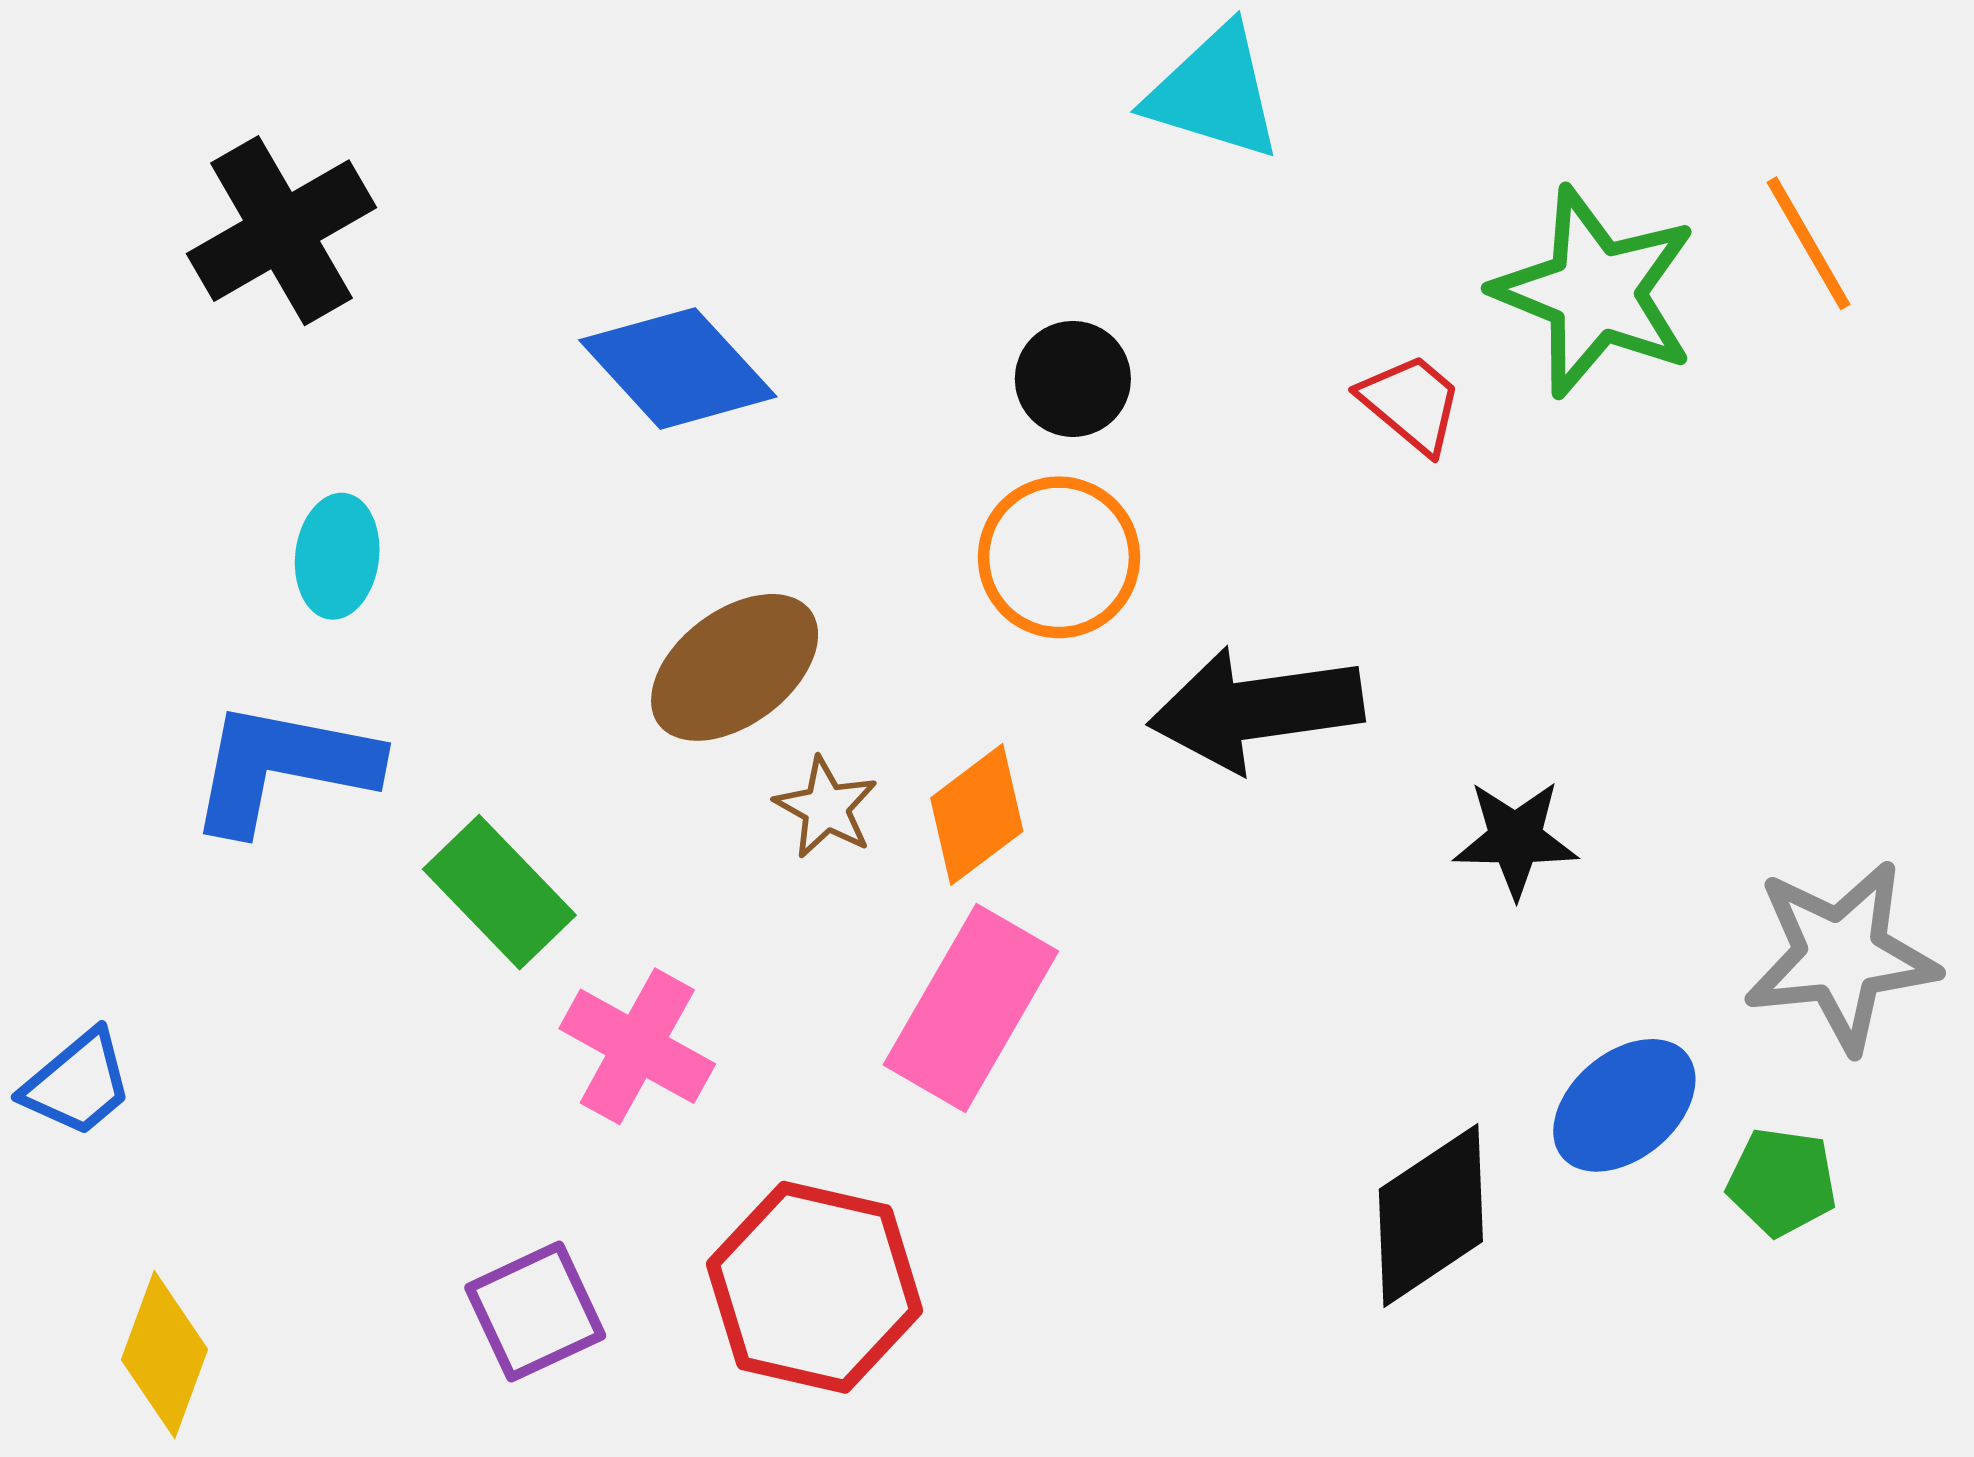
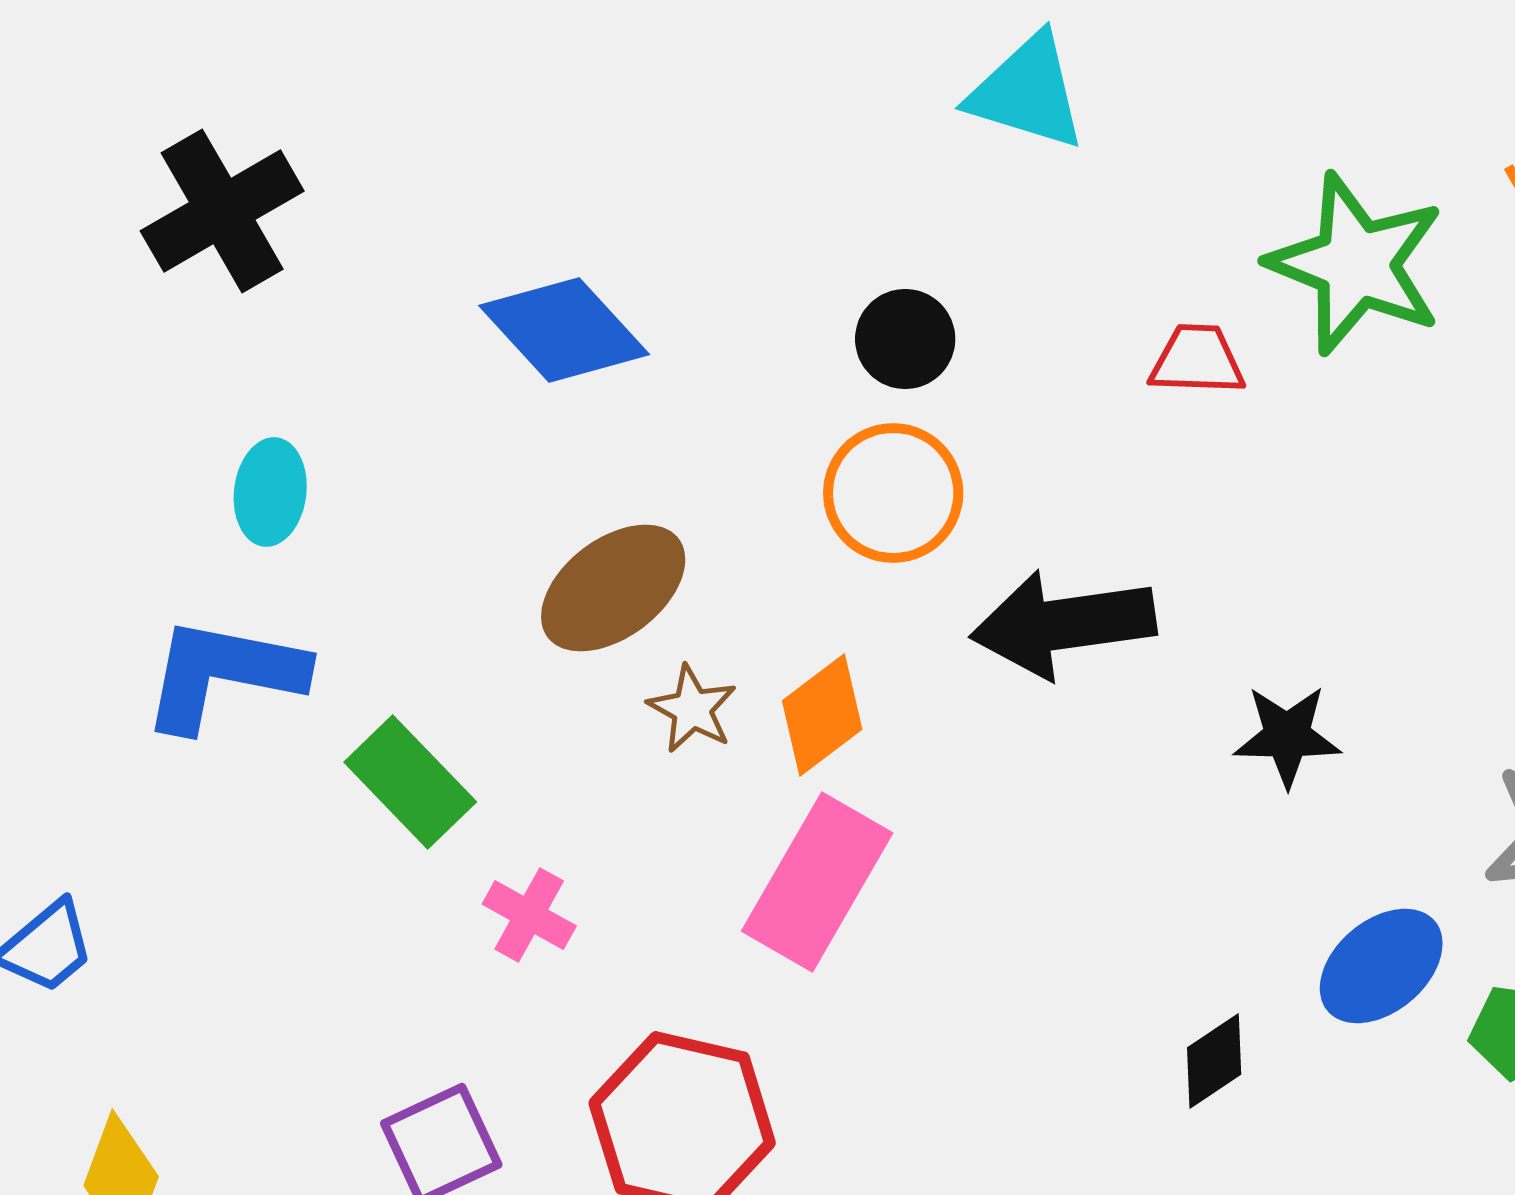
red trapezoid: (1411, 403) -> (1197, 360), turned -38
pink cross: (637, 1046) -> (529, 915), size x0.7
black diamond: (1431, 1215) -> (1214, 1061), size x0.6

